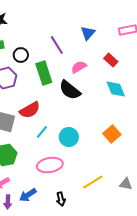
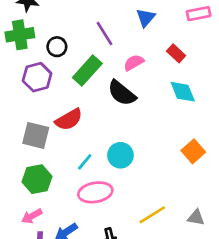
green rectangle: (44, 73) -> (87, 71), turned 60
cyan line: (42, 132) -> (85, 162), moved
orange square: (112, 134) -> (193, 151), moved

